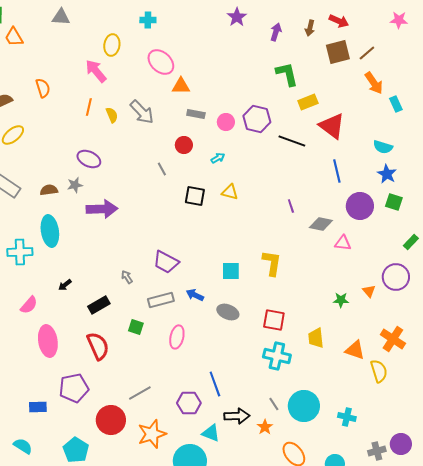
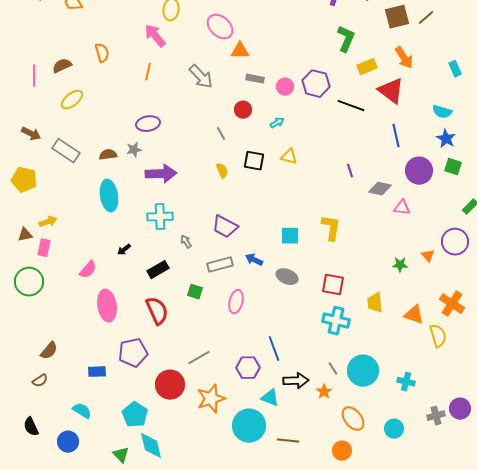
green L-shape: (287, 74) -> (346, 39), turned 36
orange arrow: (374, 83) -> (404, 58), moved
yellow semicircle: (112, 115) -> (222, 171), moved
purple ellipse: (89, 159) -> (148, 124), turned -35
cyan cross: (20, 252) -> (160, 217), moved

